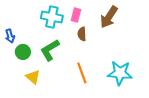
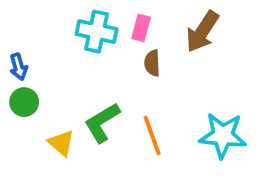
green L-shape: (50, 50) -> (102, 123), moved
green circle: (23, 52) -> (24, 102), moved

